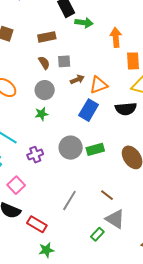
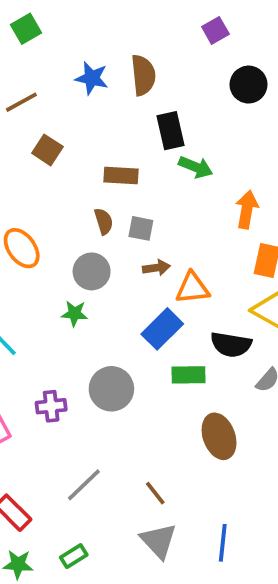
green rectangle: (95, 149) -> (188, 375), moved
purple cross: (35, 155) -> (51, 406), moved
green rectangle: (97, 234) -> (74, 556), moved

